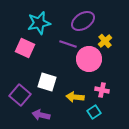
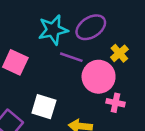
cyan star: (39, 23) -> (53, 30), moved
pink cross: (102, 90) -> (115, 103), moved

